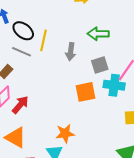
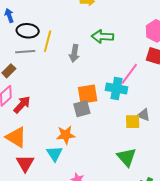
black ellipse: (23, 31) -> (28, 31), turned -35
gray line: (22, 52) -> (25, 52), turned -30
gray square: (100, 65) -> (82, 109), moved

